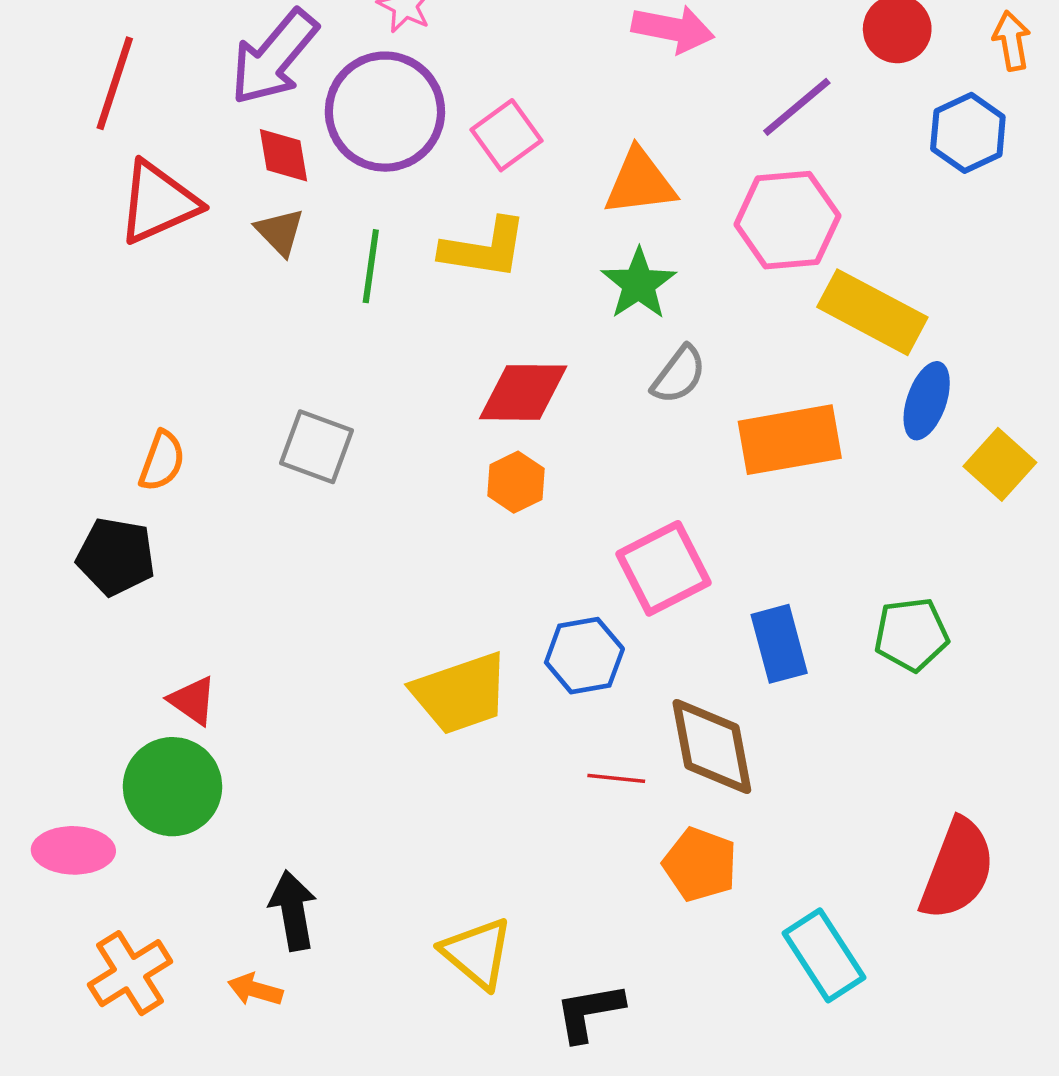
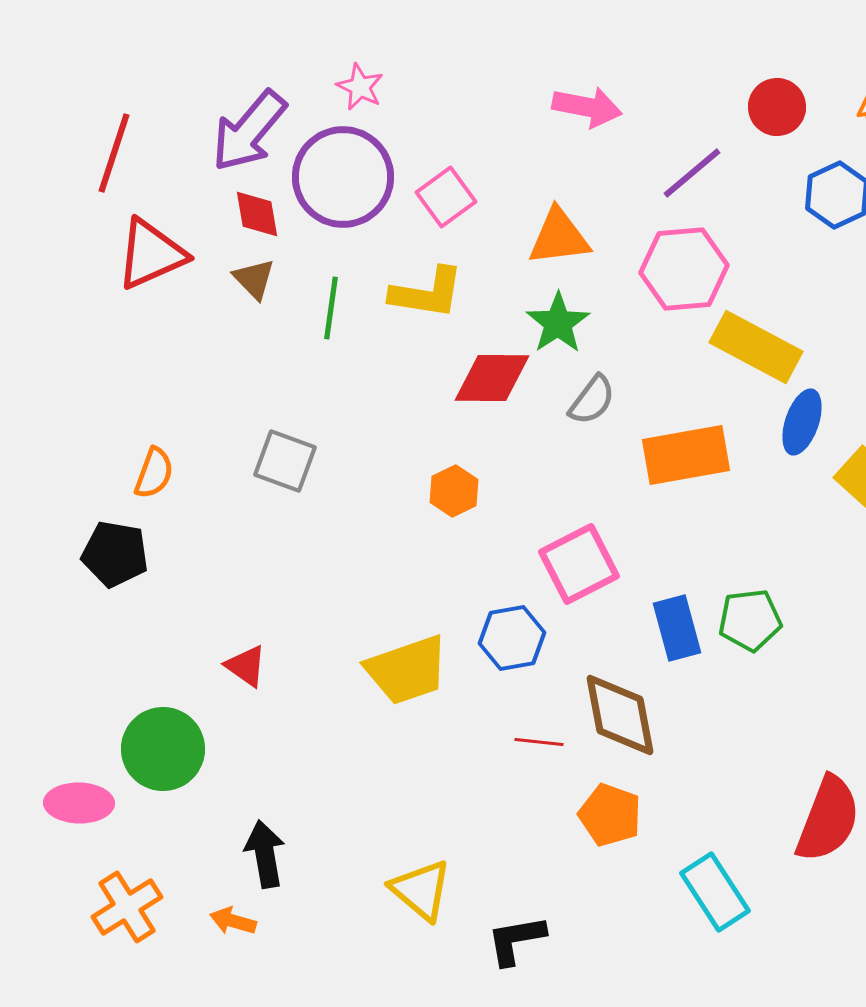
red diamond: (523, 392) -> (492, 378), moved
green pentagon: (911, 634) -> (750, 620), moved
red triangle: (193, 700) -> (246, 666), moved

